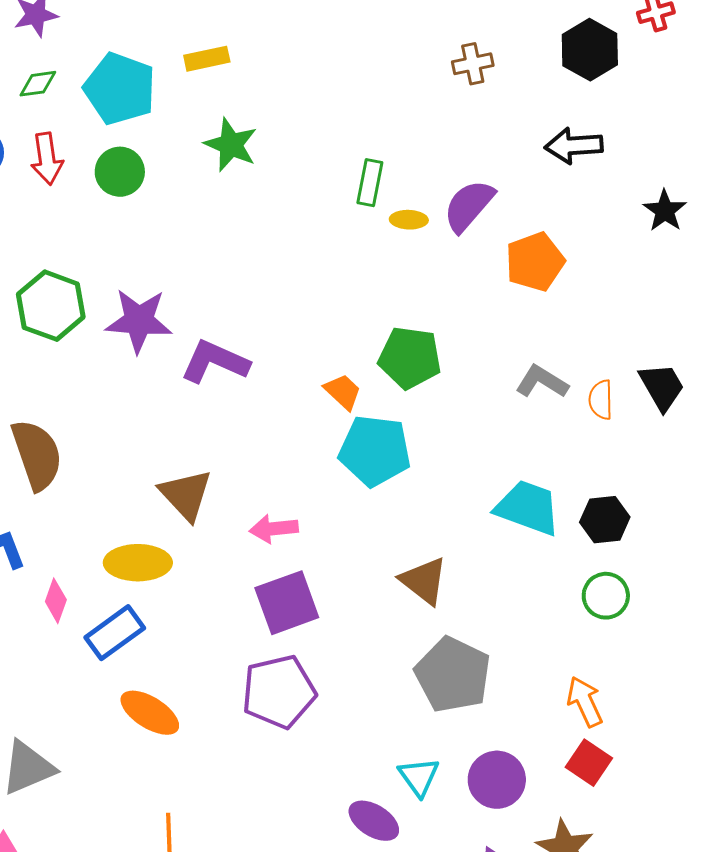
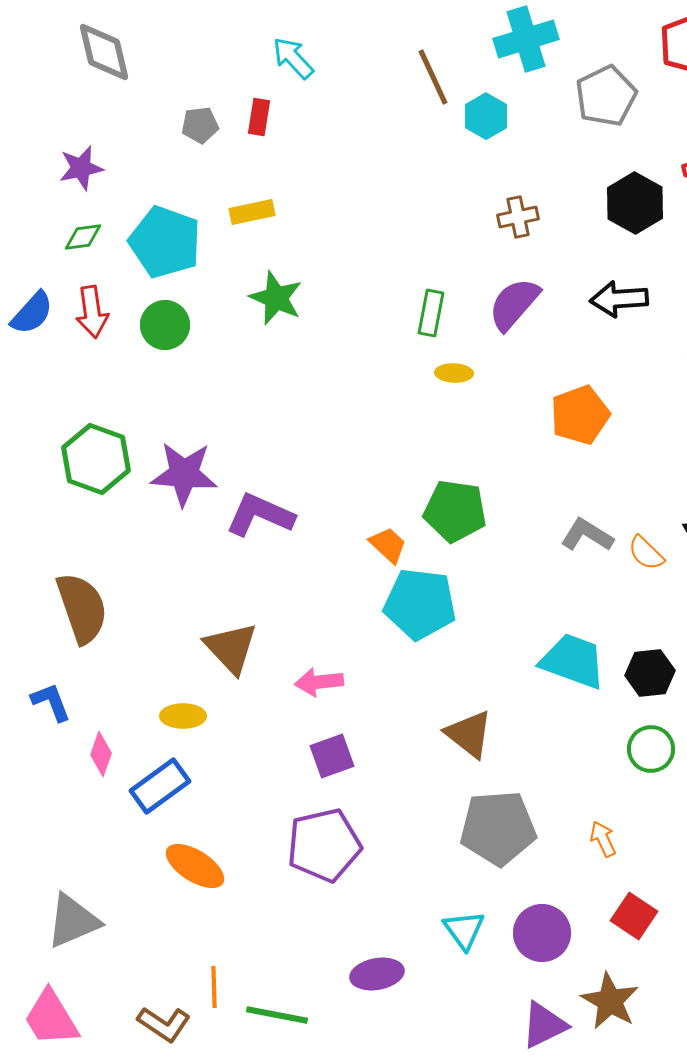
green rectangle: (370, 183) -> (431, 313), moved
purple semicircle: (469, 206) -> (514, 304), moved
orange semicircle: (601, 400) -> (646, 553), turned -45
yellow ellipse: (138, 563) -> (183, 716), size x0.7
purple square: (287, 603) -> (332, 756), size x0.7
gray pentagon: (453, 675) -> (498, 828), turned -30
orange arrow: (585, 702) -> (603, 839), moved, size x0.7
purple ellipse: (374, 821) -> (377, 974), moved, turned -42

